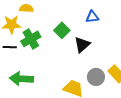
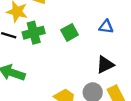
black triangle: (82, 45) -> (105, 65), moved

